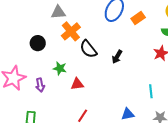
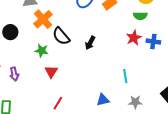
green star: (60, 68) -> (42, 51), moved
red triangle: (77, 84) -> (51, 72), turned -48

